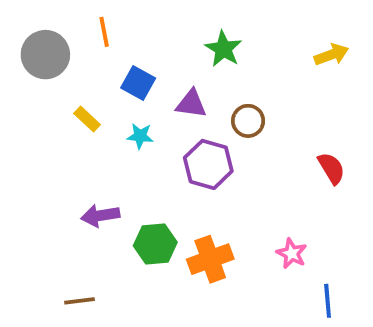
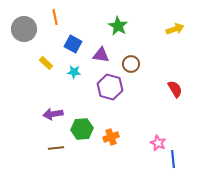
pink star: (292, 253) -> (158, 143), moved
orange cross: (210, 259) -> (111, 137), size x0.7
brown line: (79, 301) -> (56, 148), moved

